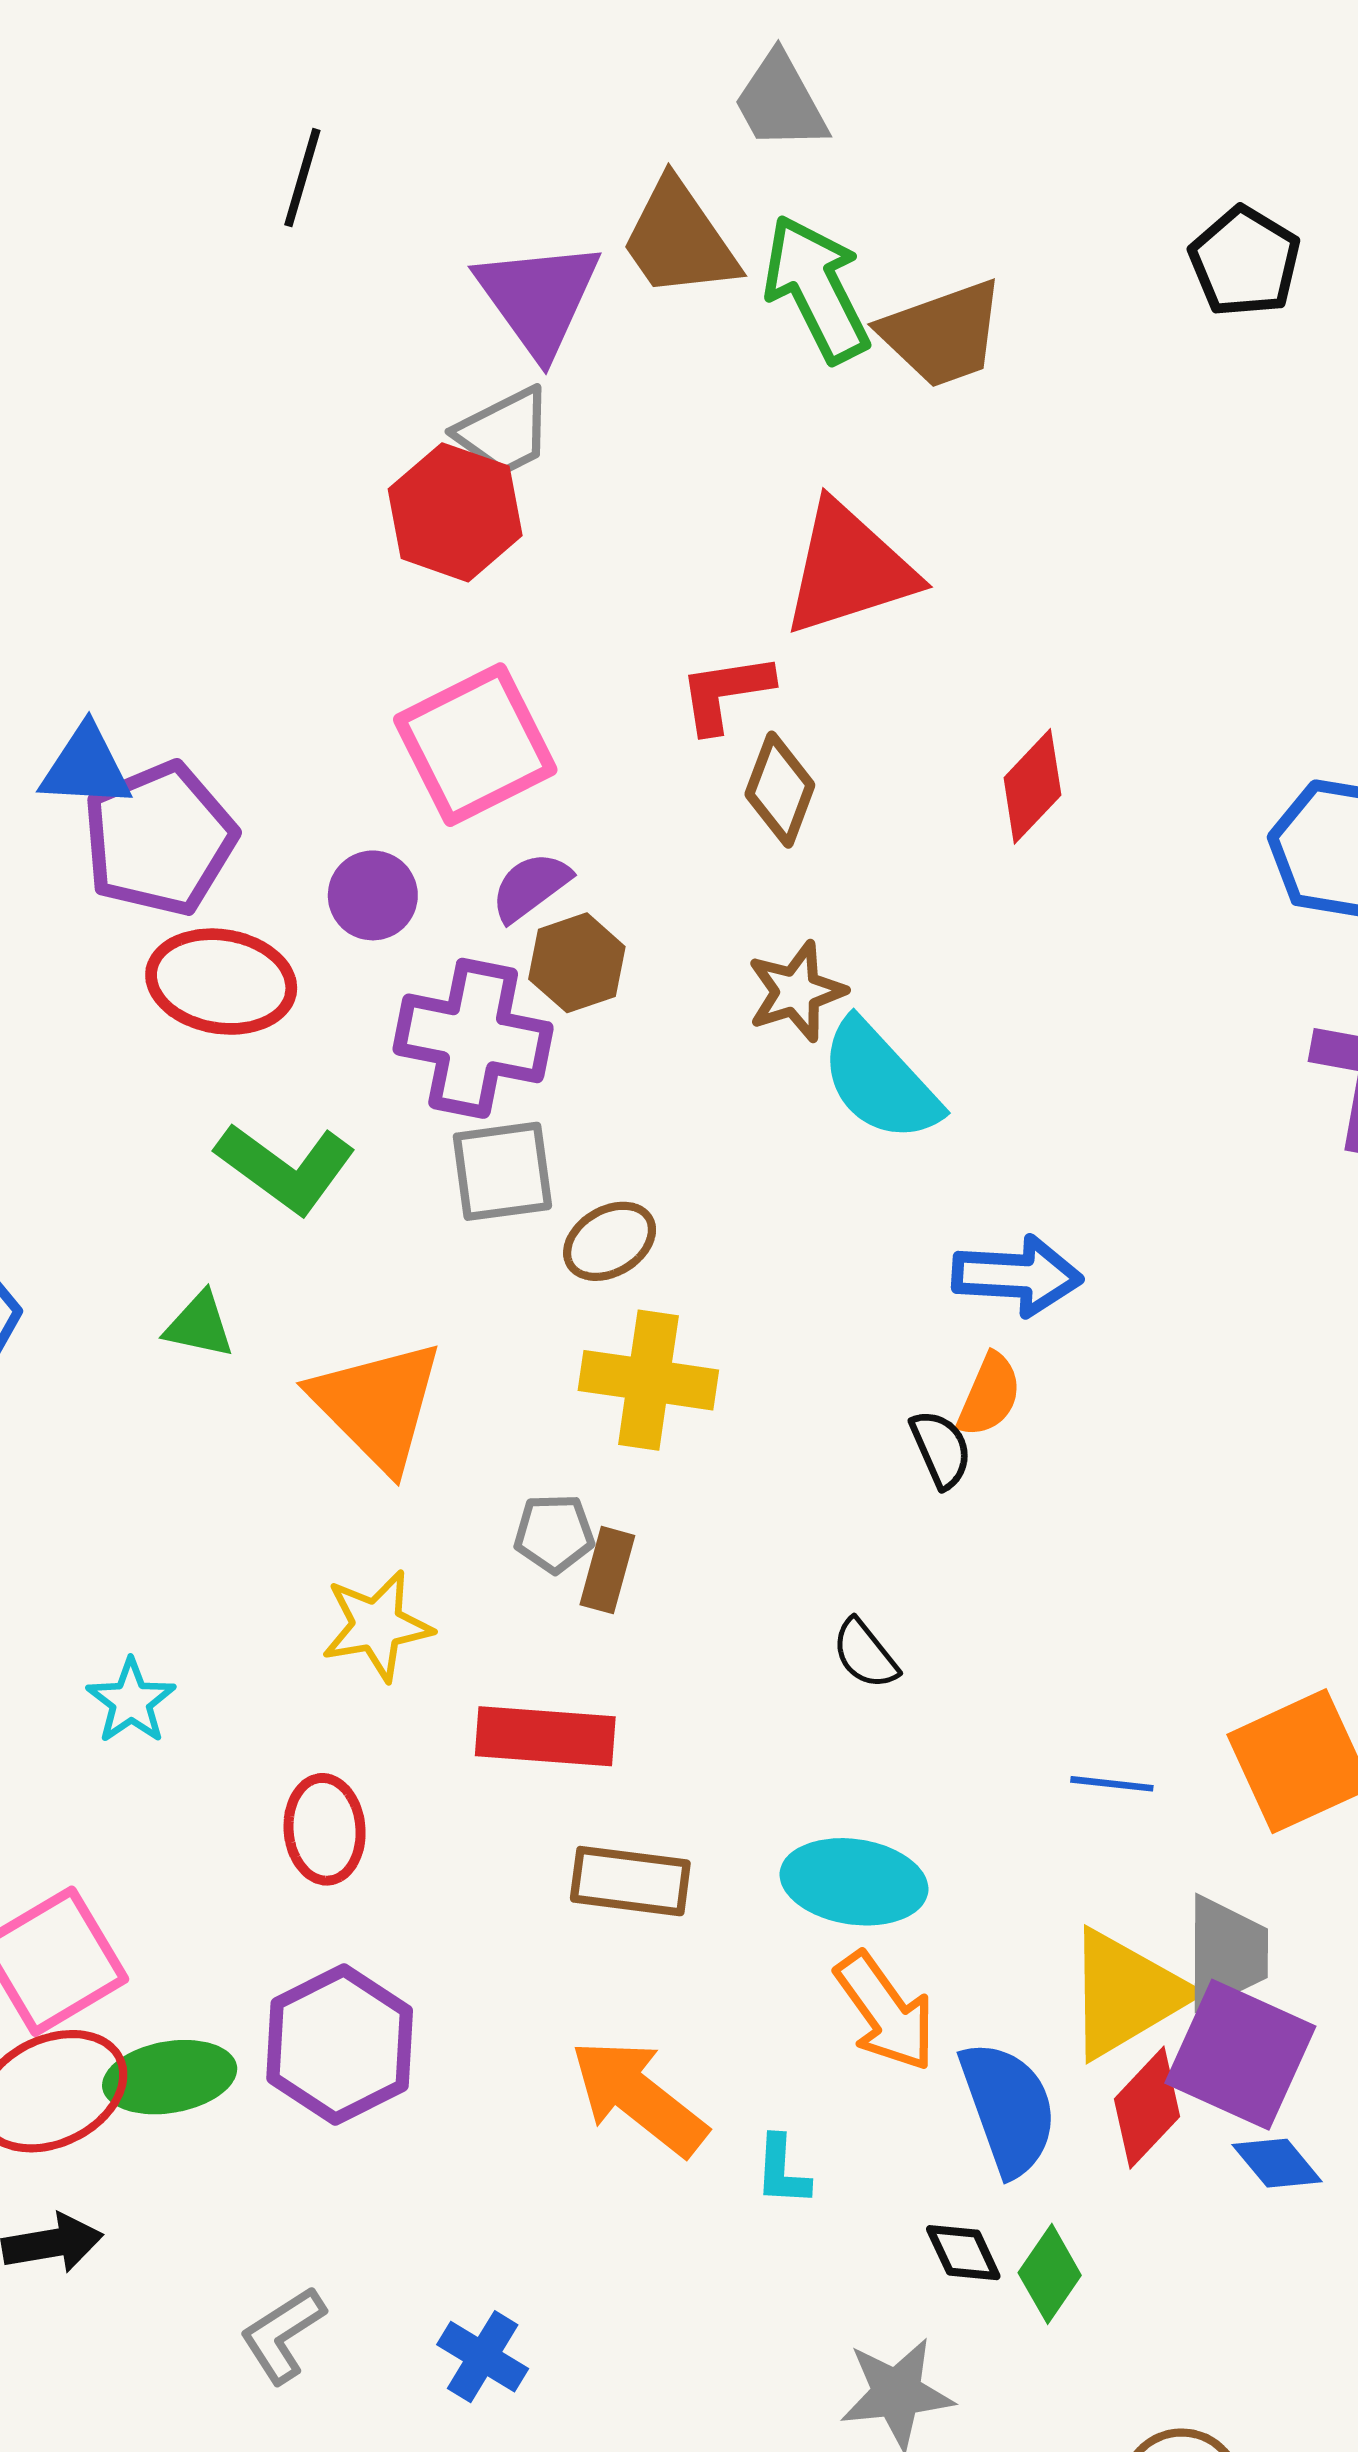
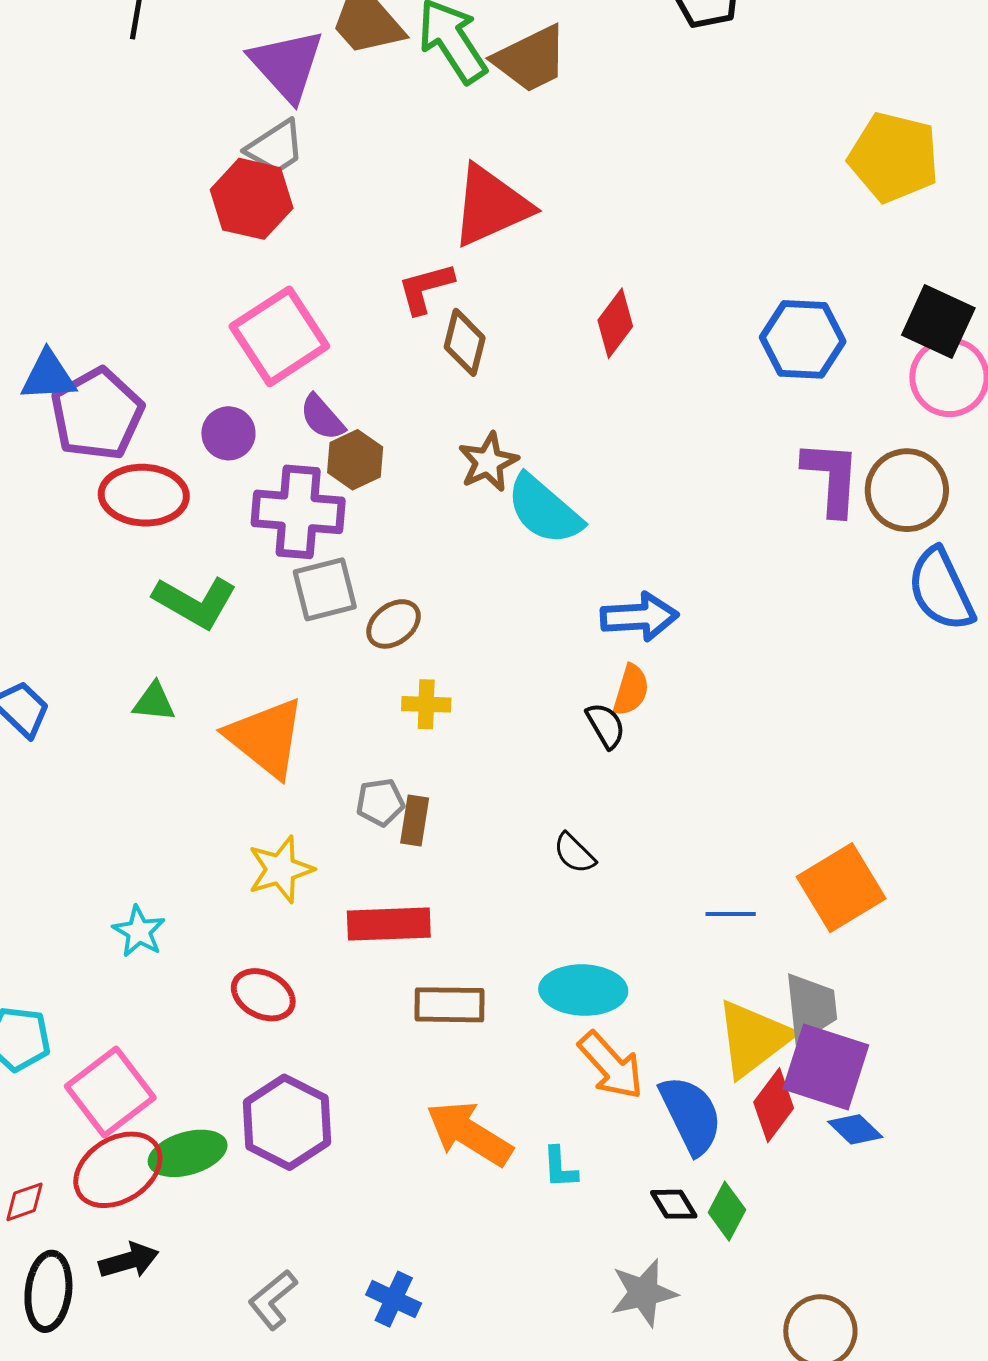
purple semicircle: (531, 887) -> (322, 417), turned -88
yellow cross: (648, 1380) -> (426, 704), size x0.6
red ellipse: (325, 1829) -> (263, 995), turned -52

